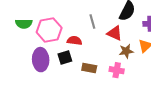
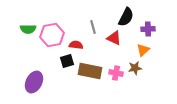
brown star: (126, 51) -> (135, 68), moved
purple ellipse: (41, 60) -> (34, 82), moved, turned 30
brown rectangle: (89, 68) -> (90, 71), size x1.6

